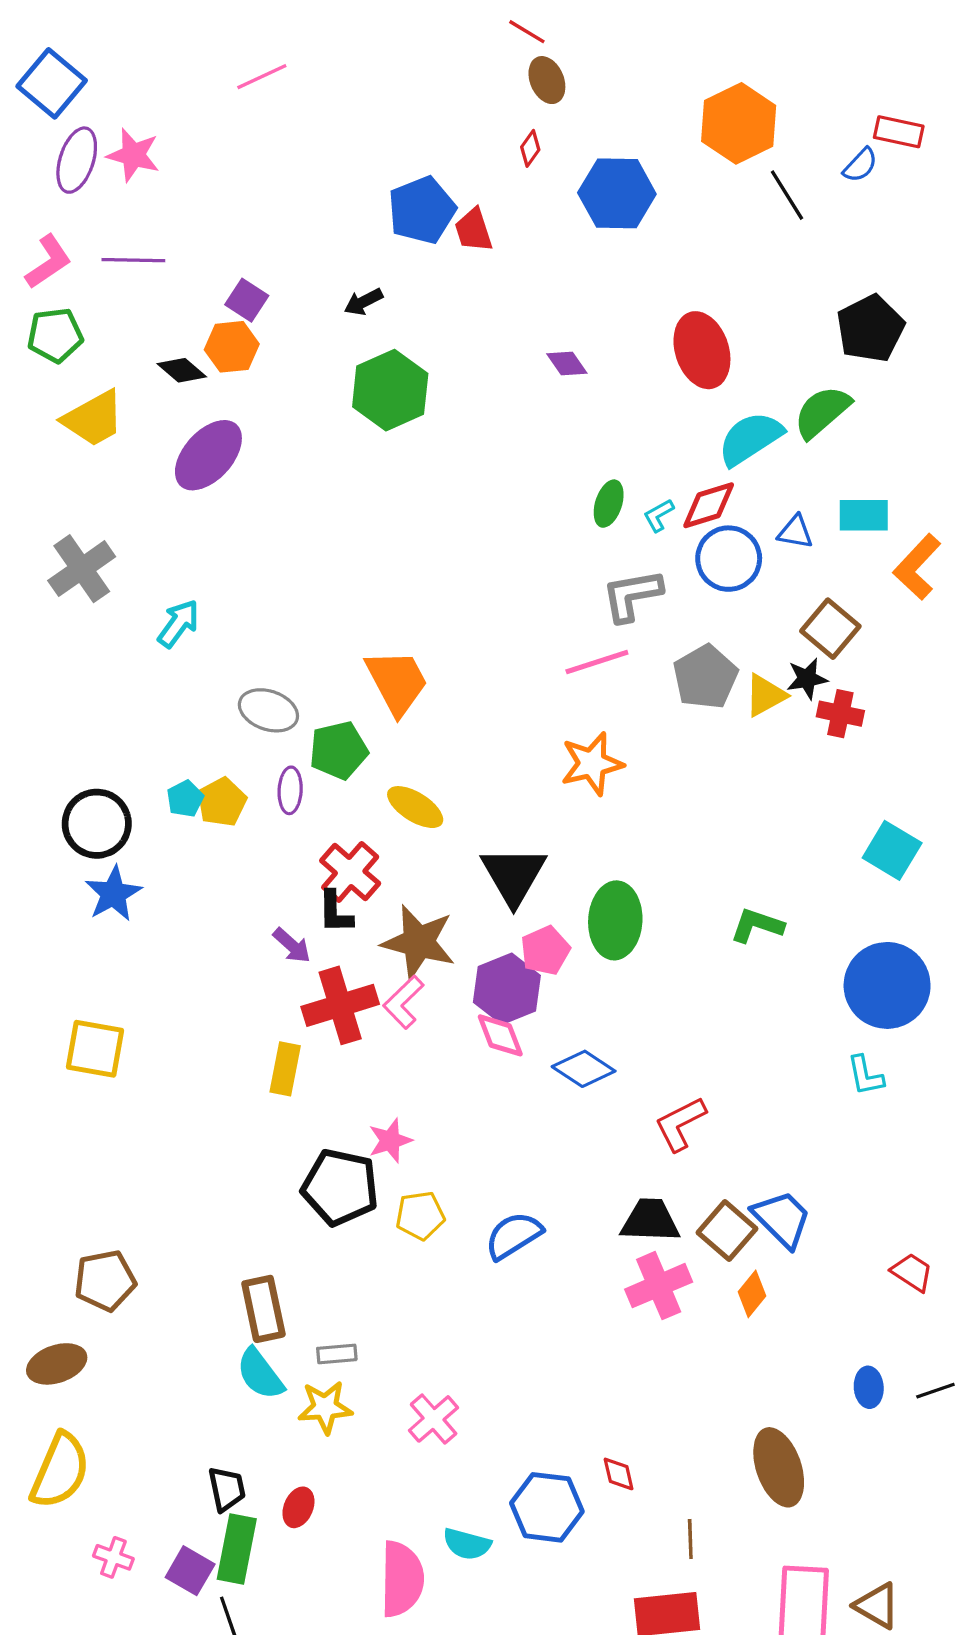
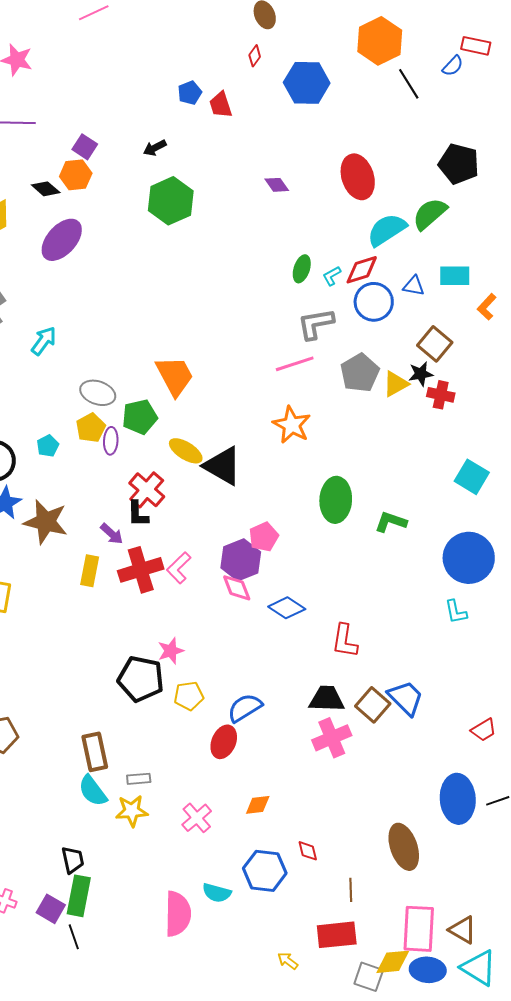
blue pentagon: (422, 210) -> (190, 93), size x0.6
black pentagon: (870, 328) -> (459, 164), turned -30
orange L-shape: (917, 567) -> (487, 307), size x0.7
orange star: (592, 764) -> (292, 425), turned -30
yellow pentagon: (222, 802) -> (91, 428), moved
black triangle: (514, 875) -> (223, 466), moved, turned -30
green ellipse: (615, 920) -> (336, 500), moved
brown star: (419, 942) -> (46, 522), moved
yellow rectangle: (285, 1069) -> (90, 571), moved
red L-shape: (680, 1124) -> (345, 641), turned -54
red trapezoid: (912, 1272) -> (484, 730), turned 116
orange diamond: (752, 1294) -> (258, 805), moved, turned 44
blue ellipse: (869, 1387) -> (458, 799), size x2.0
red ellipse: (298, 1507) -> (224, 742), moved, size x1.4

